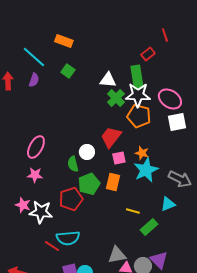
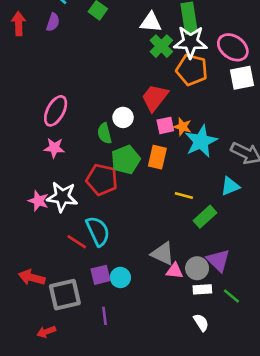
orange star: (142, 153) -> (183, 127), moved
red pentagon: (71, 199) -> (102, 180), turned 30
pink star: (23, 205) -> (38, 201), moved
cyan semicircle: (68, 238) -> (98, 231), turned -110
gray triangle: (117, 255) -> (163, 254), turned 36

